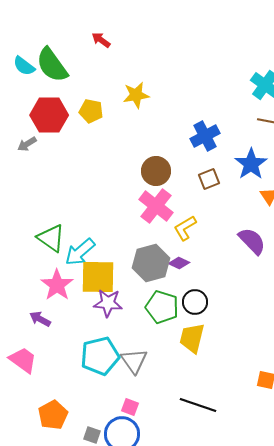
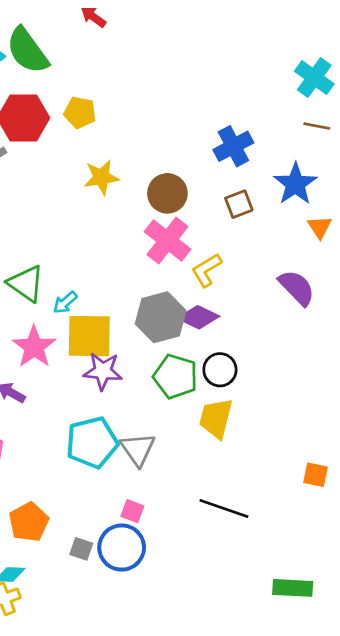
yellow star: (136, 95) -> (101, 177), moved
cyan arrow: (80, 252) -> (65, 302), size x0.6
purple diamond: (179, 263) -> (198, 317), size x1.4

